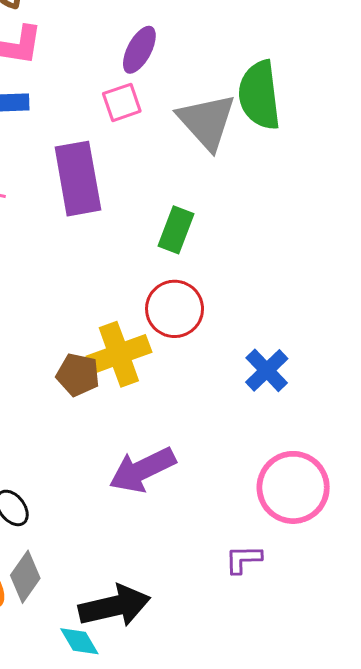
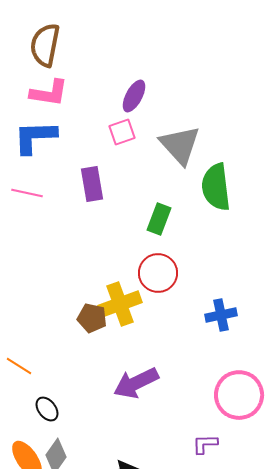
green semicircle: (259, 95) -> (216, 187), moved
purple rectangle: (78, 179) -> (92, 184), size x0.7
blue cross: (267, 370) -> (221, 315), turned 32

